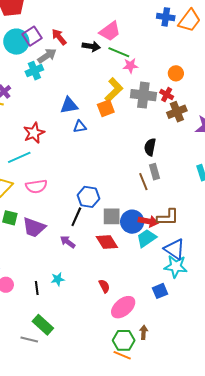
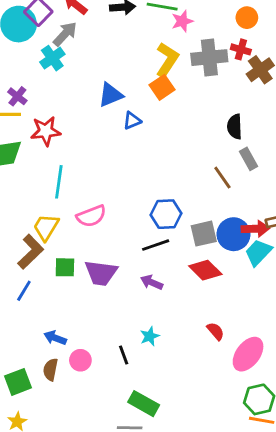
red star: (34, 133) -> (46, 131), moved, turned 30
cyan line: (19, 157) -> (59, 182), turned -45
brown line: (143, 182) -> (222, 178), moved
black line: (76, 217) -> (156, 245), turned 60

